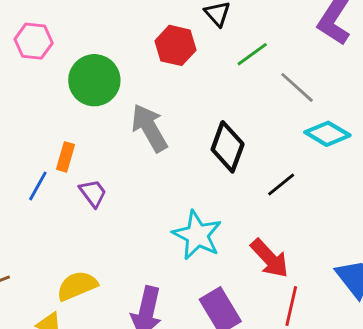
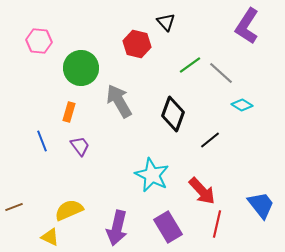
green line: (252, 54) -> (190, 65), moved
cyan diamond: (327, 134) -> (242, 105), size x0.7
orange rectangle: (65, 157) -> (69, 112), moved
blue line: (38, 186) -> (42, 141), turned -50

